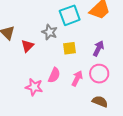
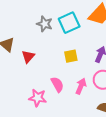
gray star: (50, 32) -> (45, 24), moved
pink semicircle: (54, 75) -> (57, 84), turned -49

